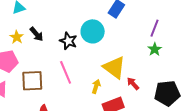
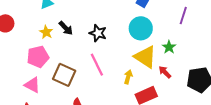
cyan circle: (93, 31) -> (141, 28), moved
green star: (155, 49) -> (169, 47), moved
brown square: (32, 81) -> (64, 75), turned 30

